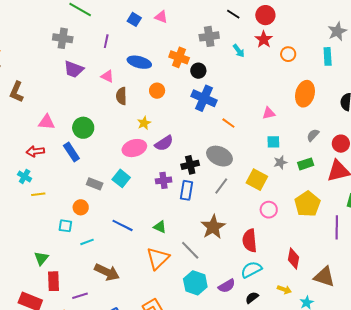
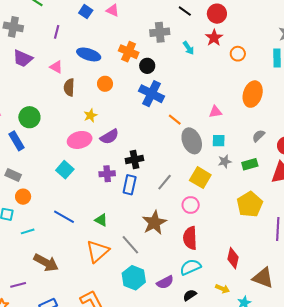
gray ellipse: (219, 156) -> (192, 141), moved, turned 40
gray rectangle: (95, 184) -> (13, 175), moved
pink circle: (269, 210) -> (191, 205), moved

